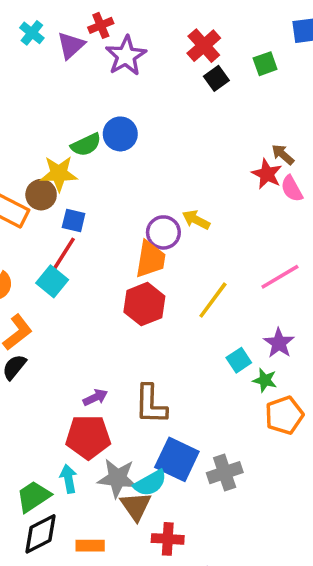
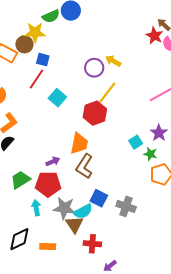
orange trapezoid: (150, 259) -> (79, 143), moved
cyan square: (52, 281) -> (57, 98), moved
yellow line: (213, 300) -> (107, 92), moved
red hexagon: (144, 304) -> (95, 113), moved
brown L-shape: (151, 404) -> (84, 166), turned 30
blue square: (177, 459) -> (99, 198), size x0.7
gray cross: (225, 473) -> (126, 206), turned 36
green trapezoid: (34, 496) -> (20, 180), moved

